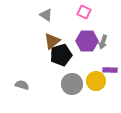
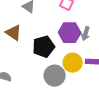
brown triangle: (52, 41) -> (14, 33), moved, turned -48
yellow circle: (96, 81) -> (73, 63), moved

